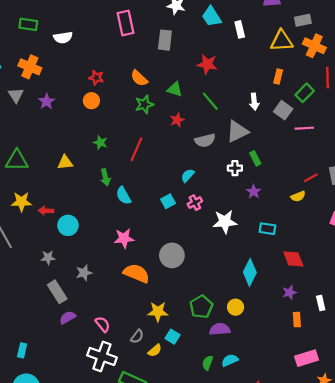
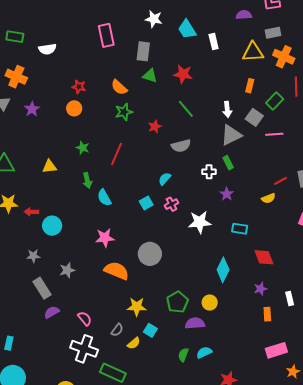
green triangle: (175, 89) -> (150, 76), moved
gray triangle: (237, 131) -> (231, 135), moved

